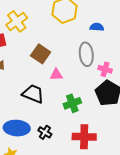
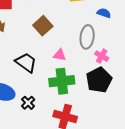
pink triangle: (56, 75) -> (60, 55), moved
green cross: (72, 103) -> (62, 81), size x1.4

